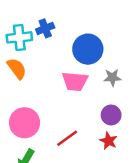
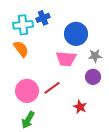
purple circle: (111, 115) -> (93, 77), moved
red line: (67, 138) -> (52, 88), moved
red star: (108, 141) -> (80, 107), moved

